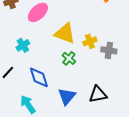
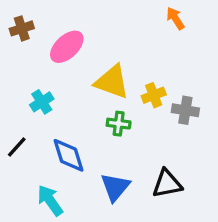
green cross: (69, 58) -> (119, 124), turned -32

